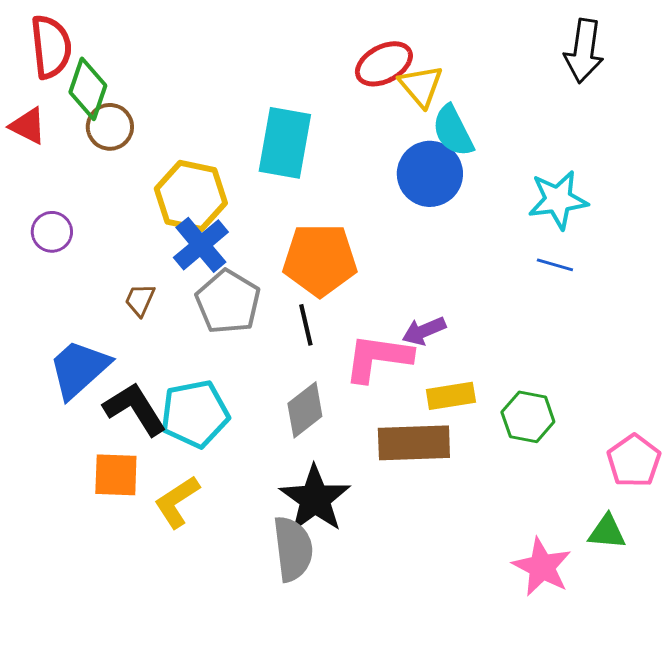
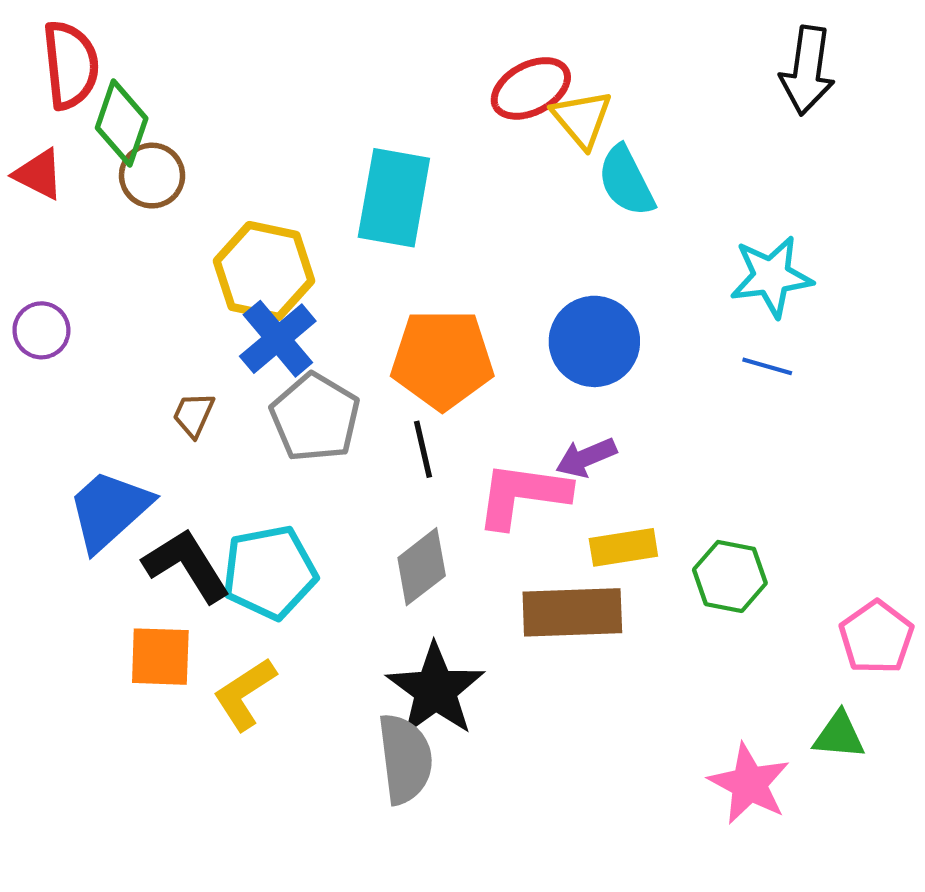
blue circle: (430, 174) -> (594, 341), moved
purple circle: (52, 232) -> (41, 330), moved

